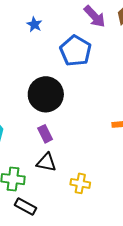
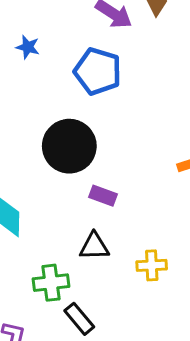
purple rectangle: (45, 134) -> (103, 196), moved, turned -30
black rectangle: (26, 207) -> (79, 319), turned 35

